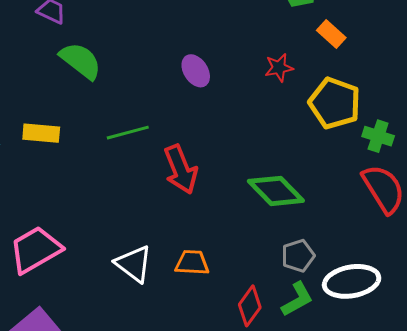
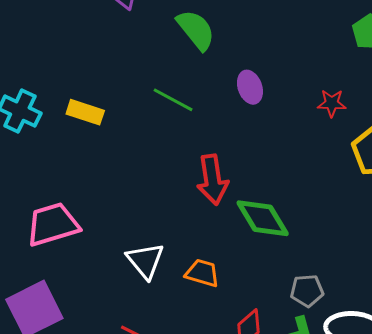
green semicircle: (81, 61) -> (196, 30), moved
green line: (128, 133) -> (173, 100), moved, turned 30
green diamond: (276, 191) -> (263, 218), moved

